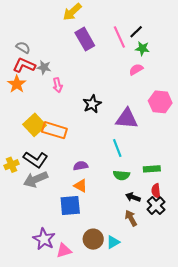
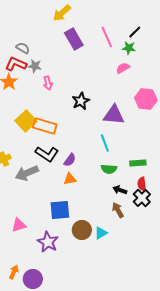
black line: (136, 32) -> (135, 32), moved
gray semicircle: (23, 47) -> (23, 48), moved
black L-shape: (36, 159) -> (47, 154), moved
purple semicircle: (81, 166) -> (70, 160), turned 136
orange triangle: (81, 186) -> (70, 179), turned -40
blue square: (70, 206) -> (60, 210), moved
purple star: (44, 239) -> (48, 242), moved
pink triangle: (64, 251) -> (19, 225), moved

